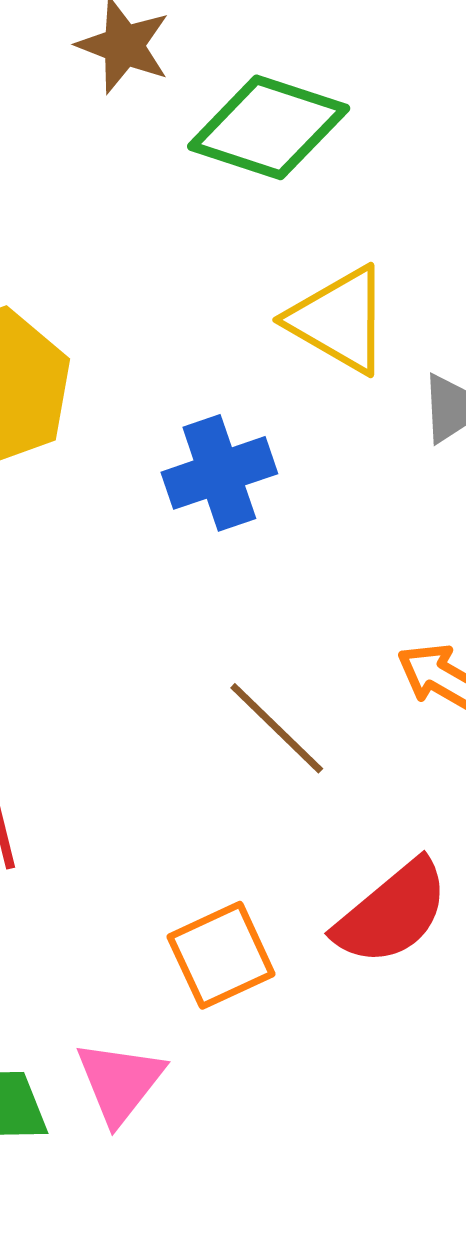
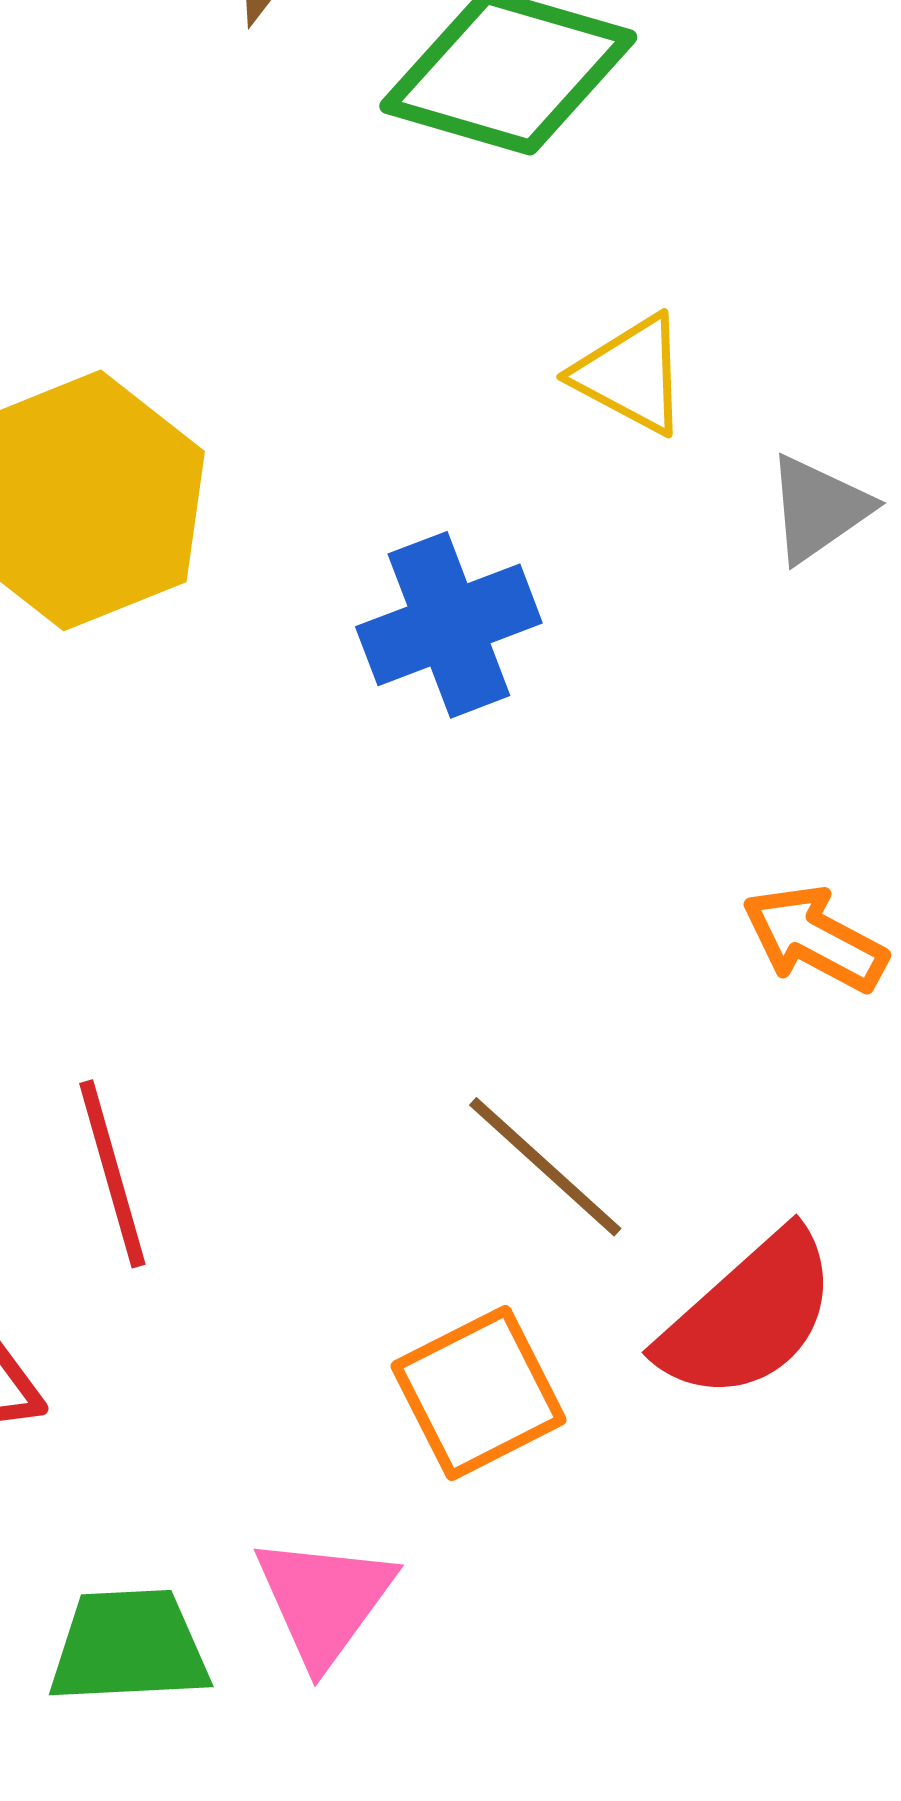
yellow triangle: (339, 320) -> (631, 374), size x0.7
brown line: (277, 728) -> (545, 1167), moved

